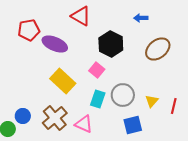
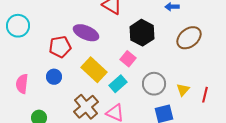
red pentagon: (29, 30) -> (60, 47), moved
cyan rectangle: (98, 99) -> (118, 84), moved, turned 30
blue circle: (23, 116) -> (54, 77), moved

